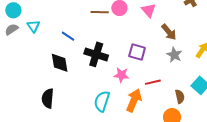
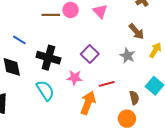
brown arrow: (169, 32) -> (136, 31), moved
purple square: (137, 52) -> (90, 54), turned 30
cyan semicircle: (102, 101) -> (45, 90), moved, turned 130

